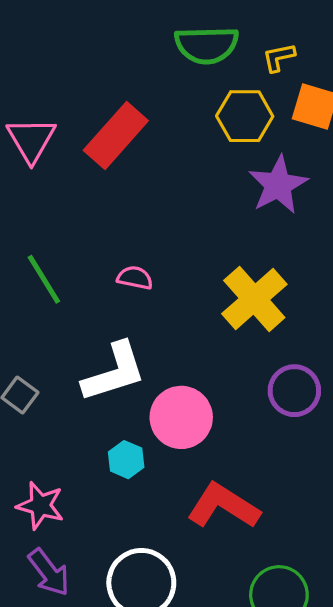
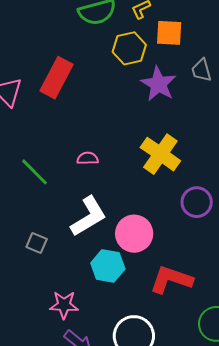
cyan hexagon: (126, 460) -> (108, 266), size x1.5

